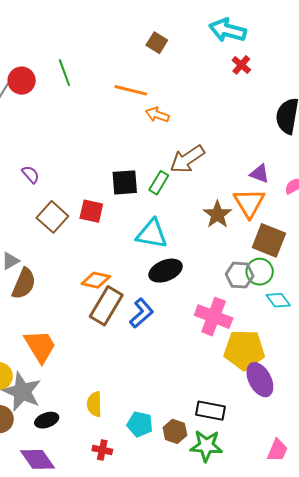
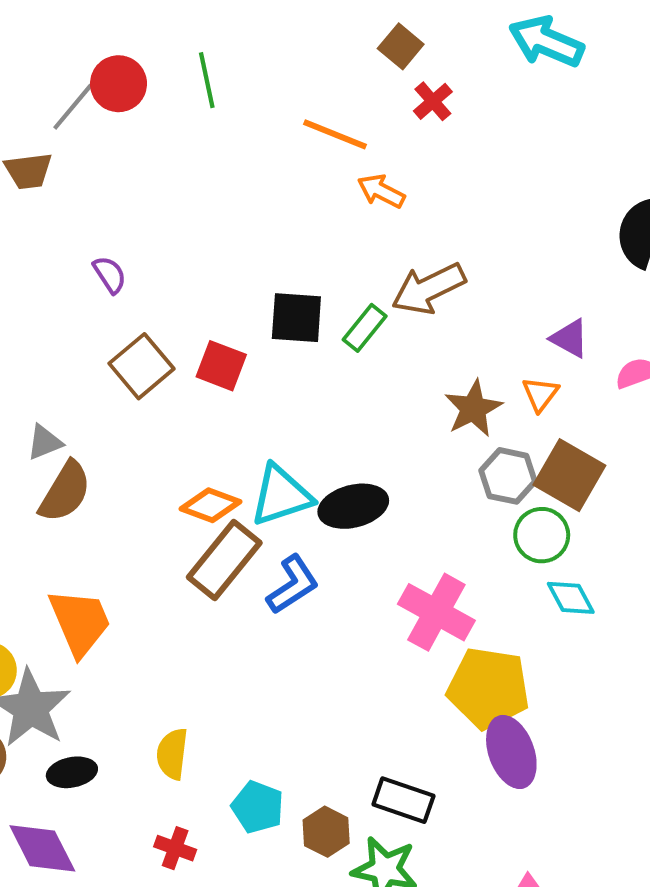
red cross: (241, 65) -> (433, 101), moved
orange triangle: (249, 203) -> (540, 394), size x0.6
cyan triangle: (152, 234) -> (281, 495), moved, turned -36
gray hexagon: (240, 275) -> (508, 476), moved

